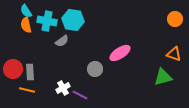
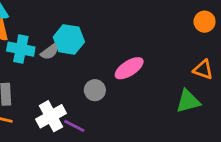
cyan hexagon: (73, 20) -> (69, 39), moved
cyan cross: (47, 21) -> (21, 49), moved
white cross: (63, 88) -> (51, 116), size x1.5

